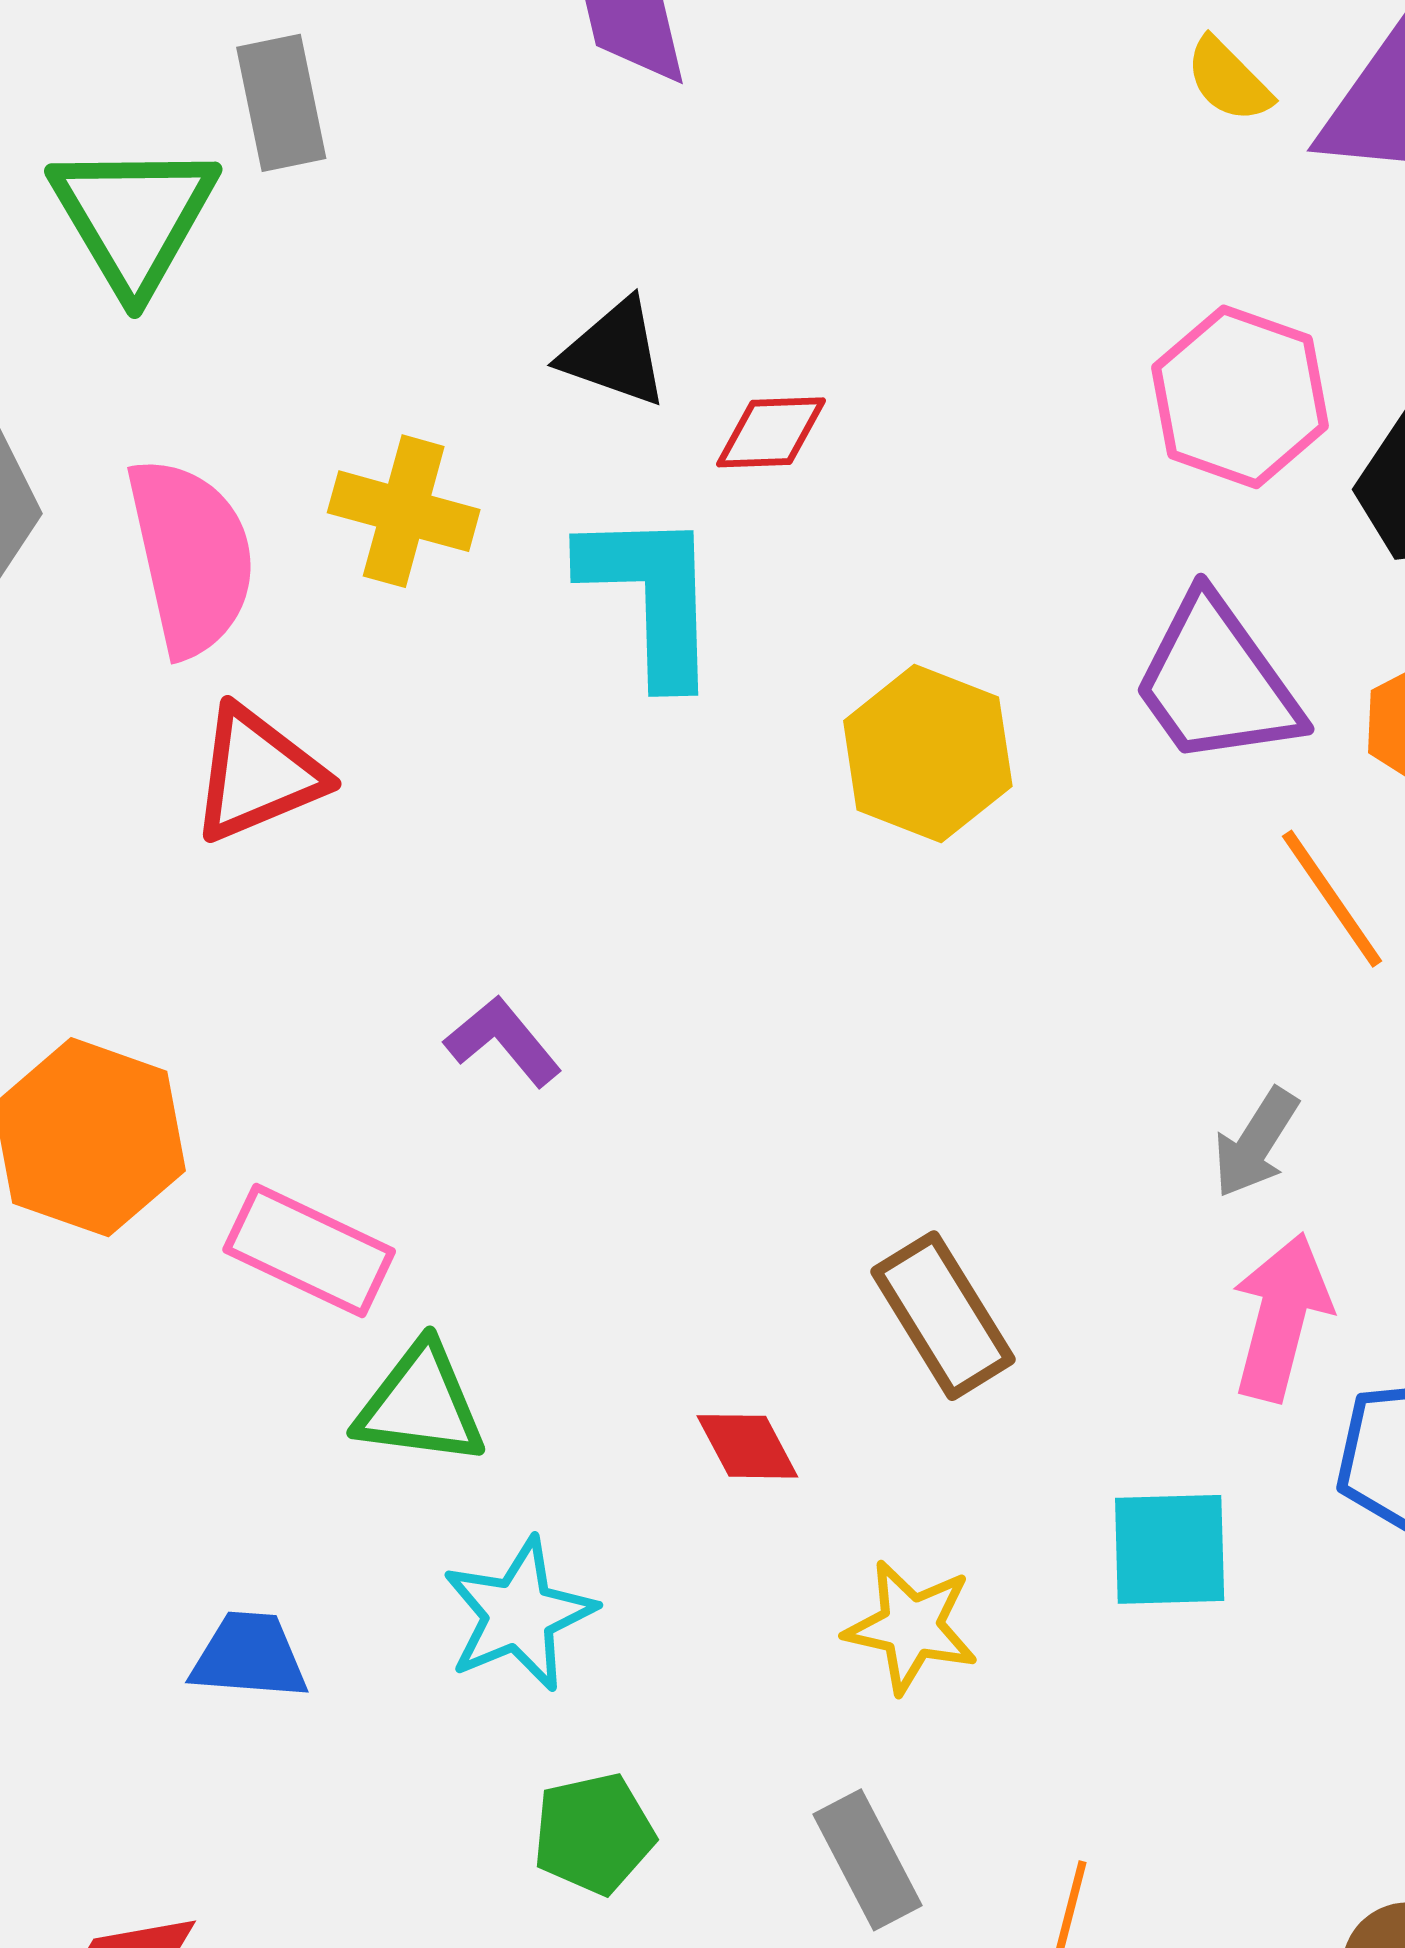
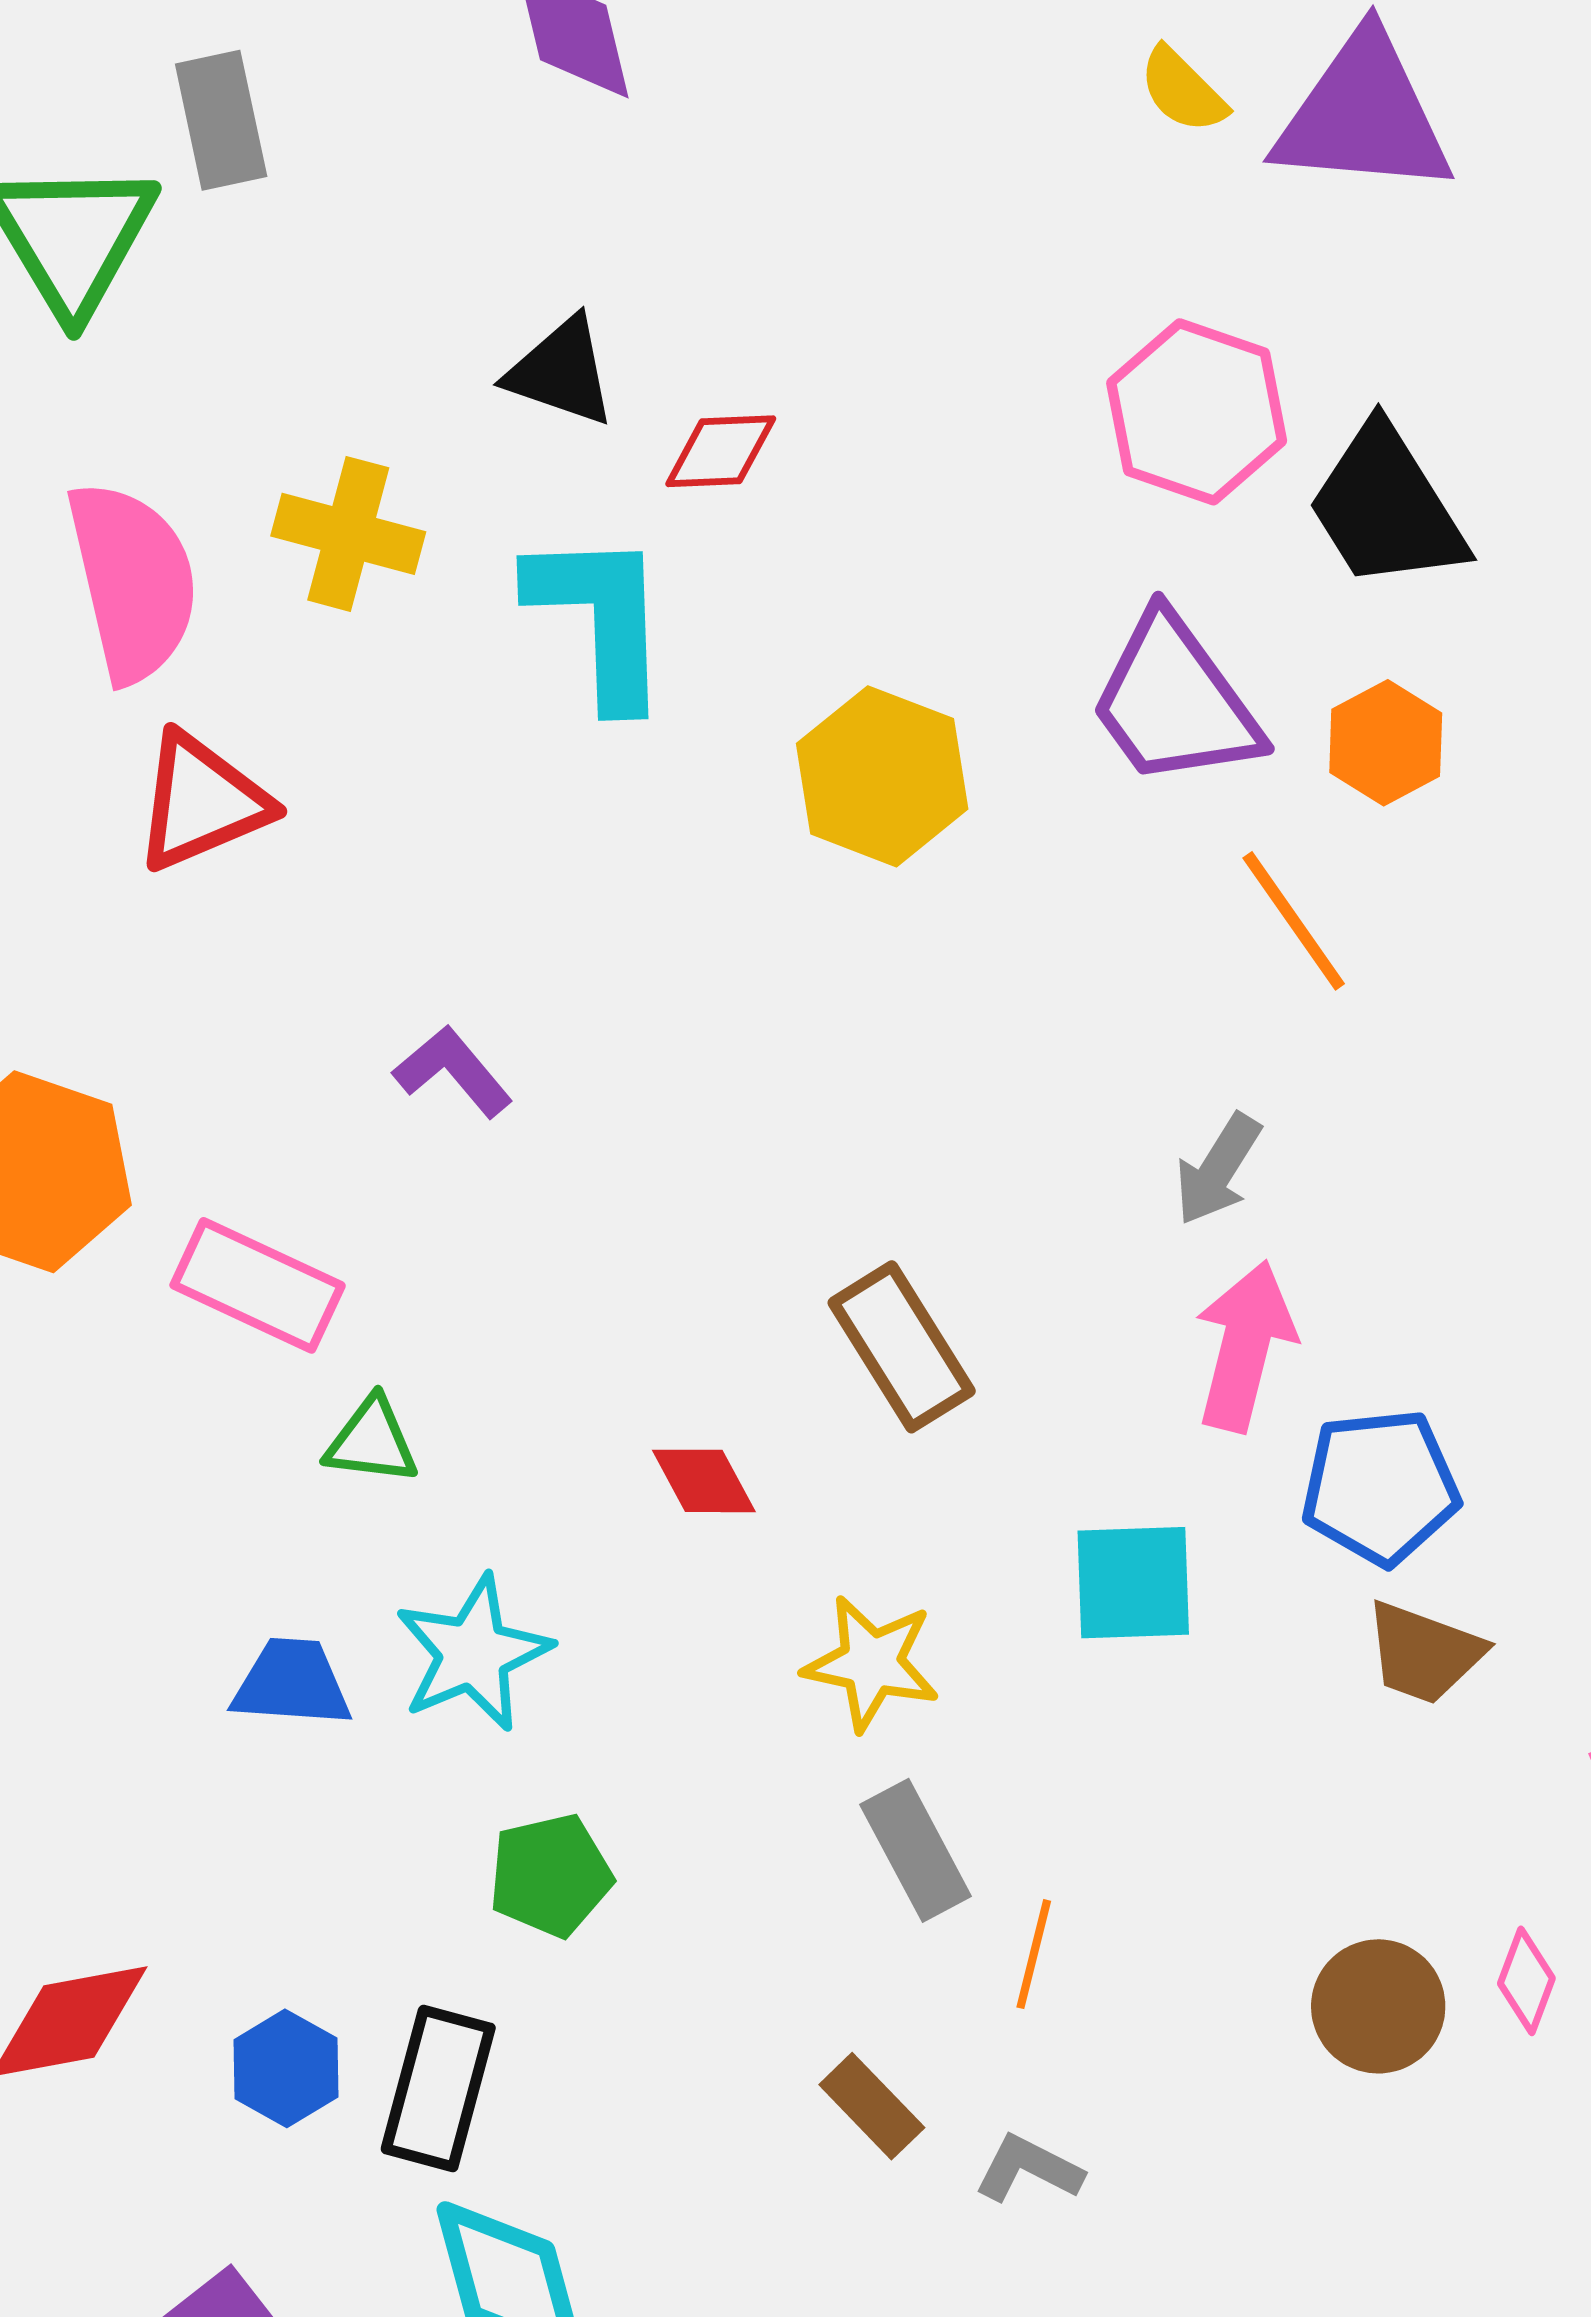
green triangle: (420, 1405) -> (372, 1441), size x0.7
blue trapezoid: (249, 1656) -> (292, 1683), moved
gray rectangle: (868, 1860) -> (916, 1850), moved

